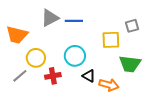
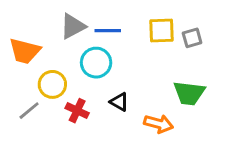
yellow square: (111, 40) -> (162, 31), moved
cyan circle: (75, 56) -> (96, 63), moved
red cross: (53, 76) -> (77, 111), turned 35
black triangle: (89, 76) -> (119, 102), moved

